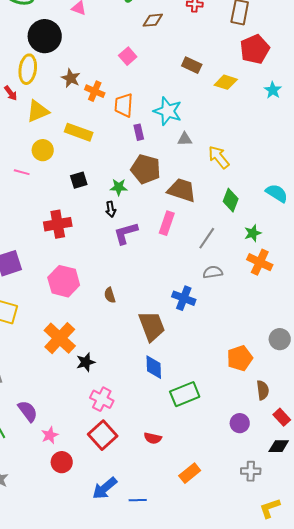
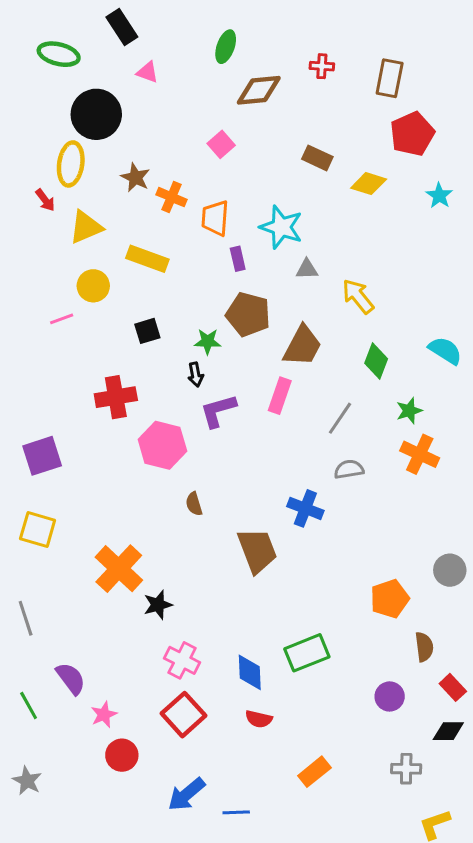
brown diamond: (153, 20) -> (259, 90), size x1.4
pink line: (22, 172) -> (62, 319), turned -35
brown trapezoid: (182, 190) -> (302, 346), turned 100
pink hexagon: (64, 281) -> (162, 445), moved
blue diamond: (154, 367) -> (250, 672), moved

